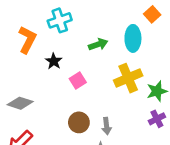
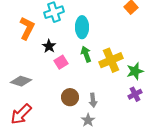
cyan ellipse: (133, 38) -> (82, 27), moved
green arrow: (98, 44) -> (86, 54), moved, turned -91
pink square: (78, 80) -> (61, 62), moved

